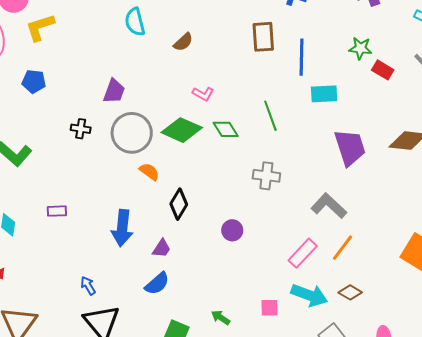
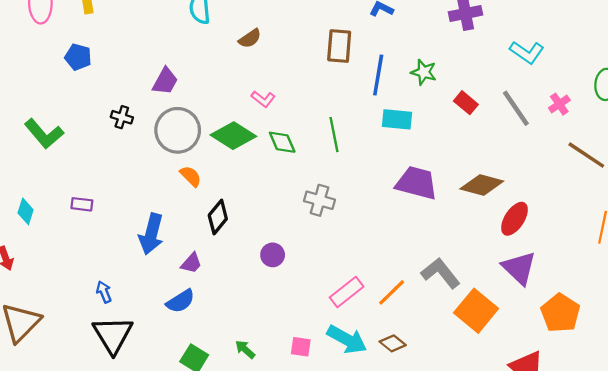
green star: (360, 48) -> (424, 72), moved
purple trapezoid: (350, 147) -> (417, 183), turned -66
gray L-shape: (329, 206) -> (441, 273), moved

